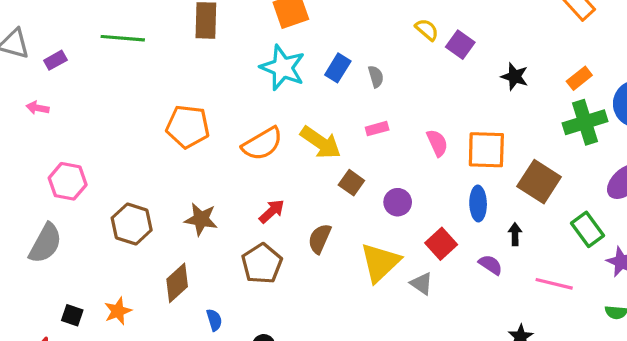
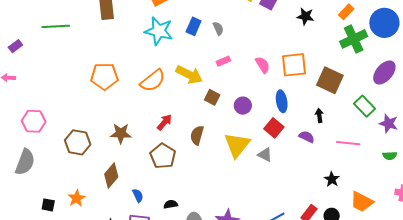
blue ellipse: (478, 204) -> (282, 101), moved

